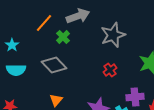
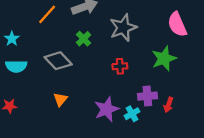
green cross: (63, 37) -> (83, 39), moved
red cross: (110, 70) -> (120, 66), turned 32

